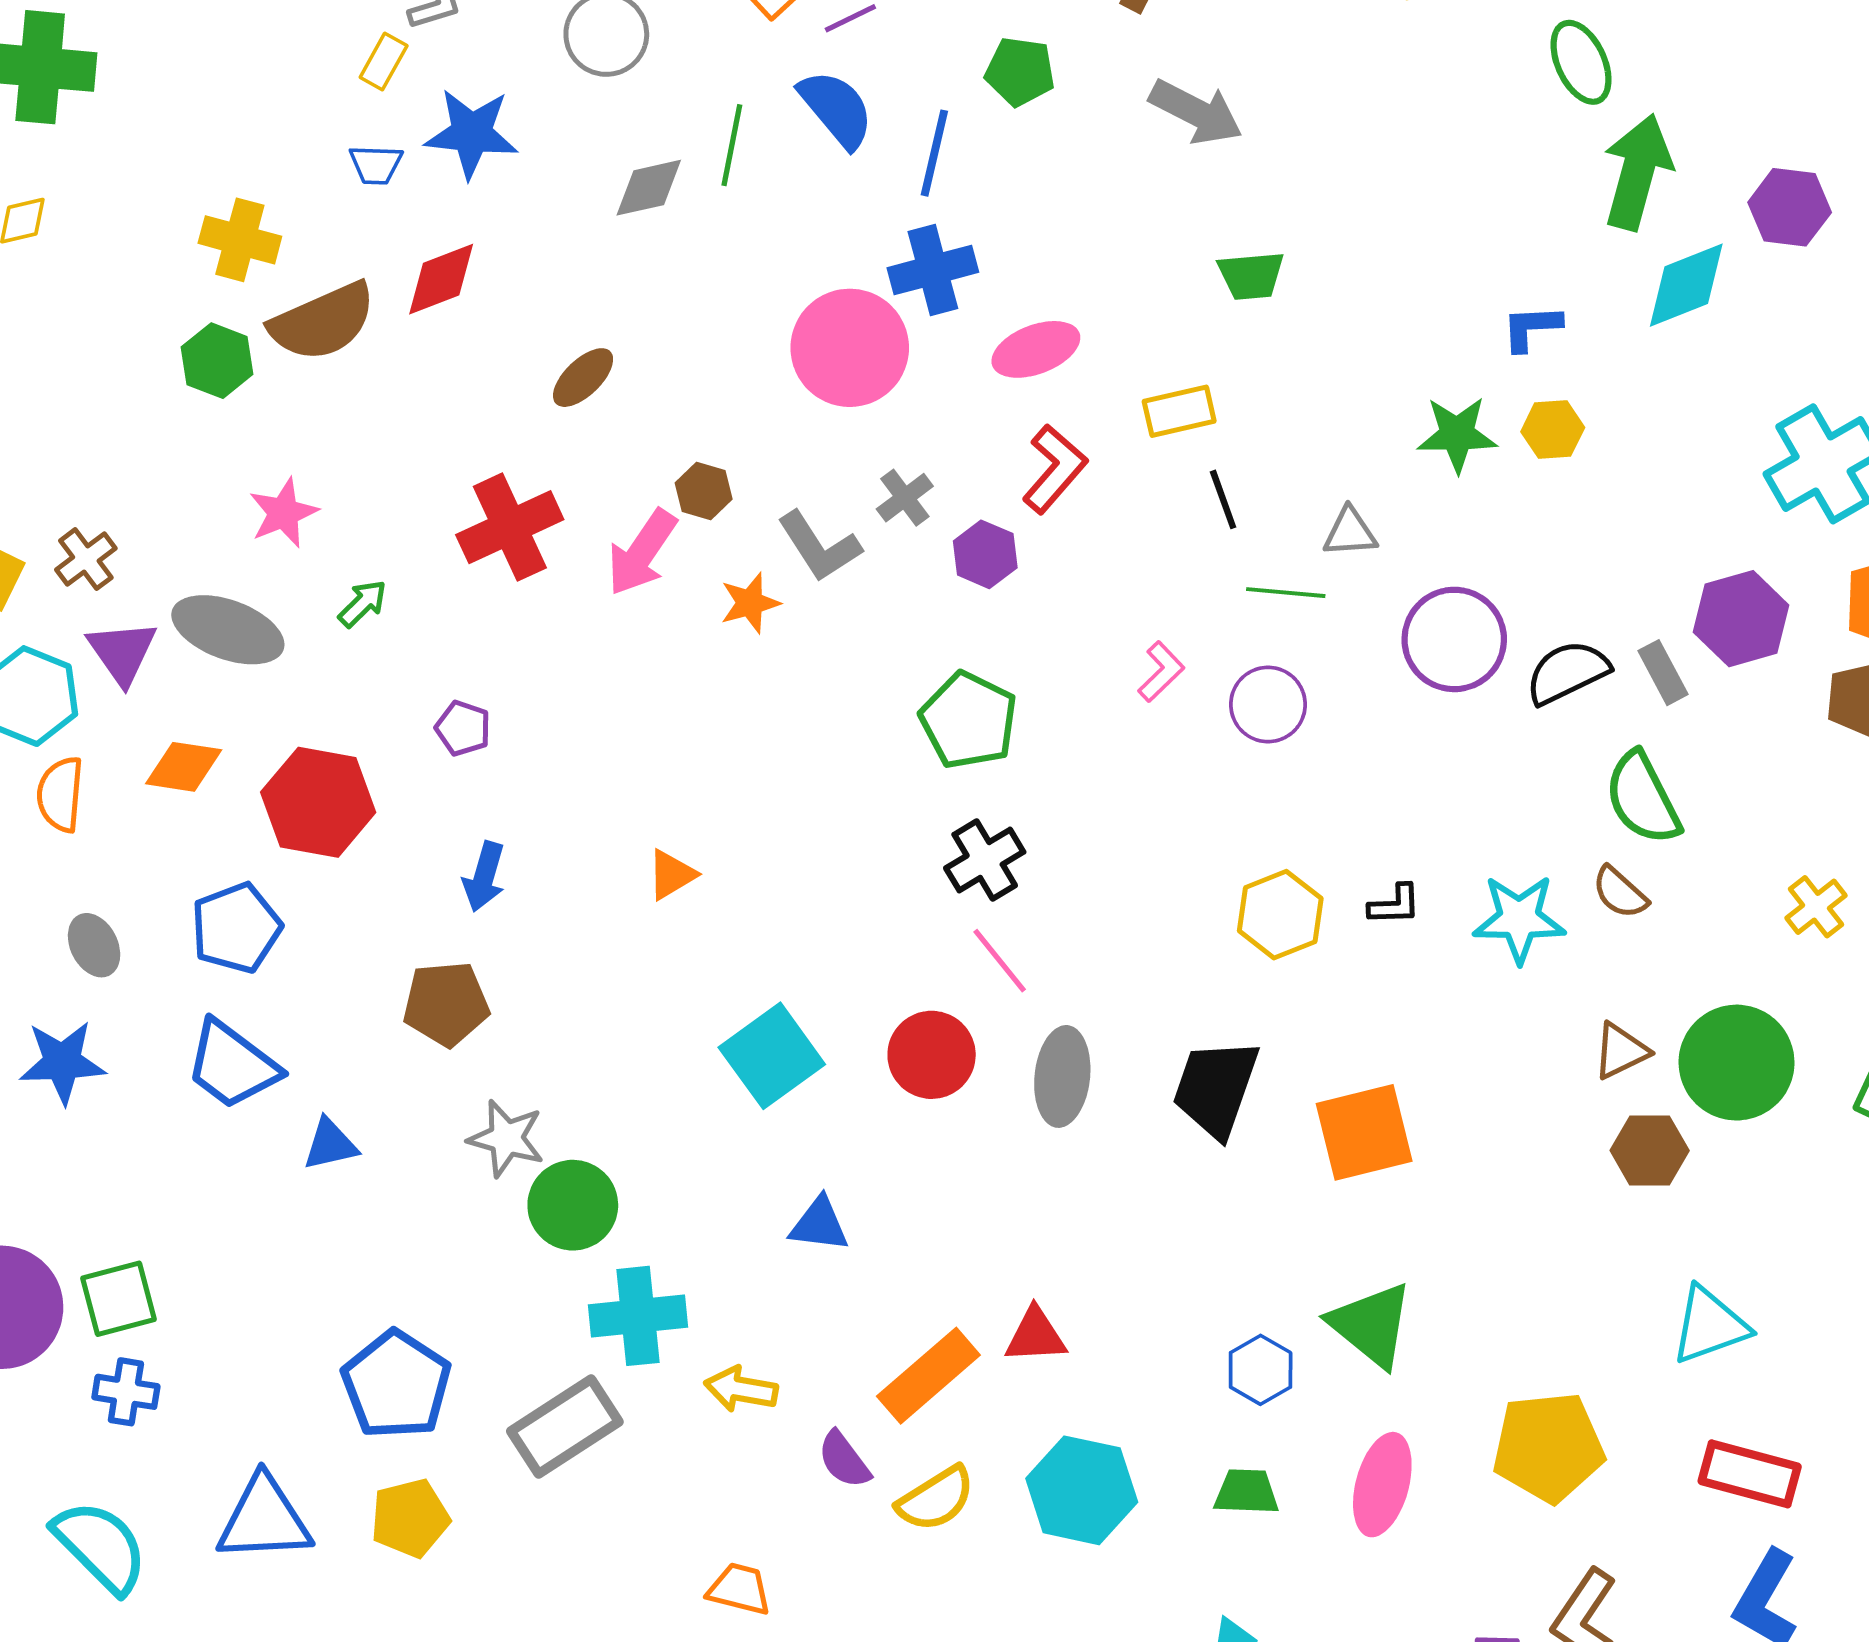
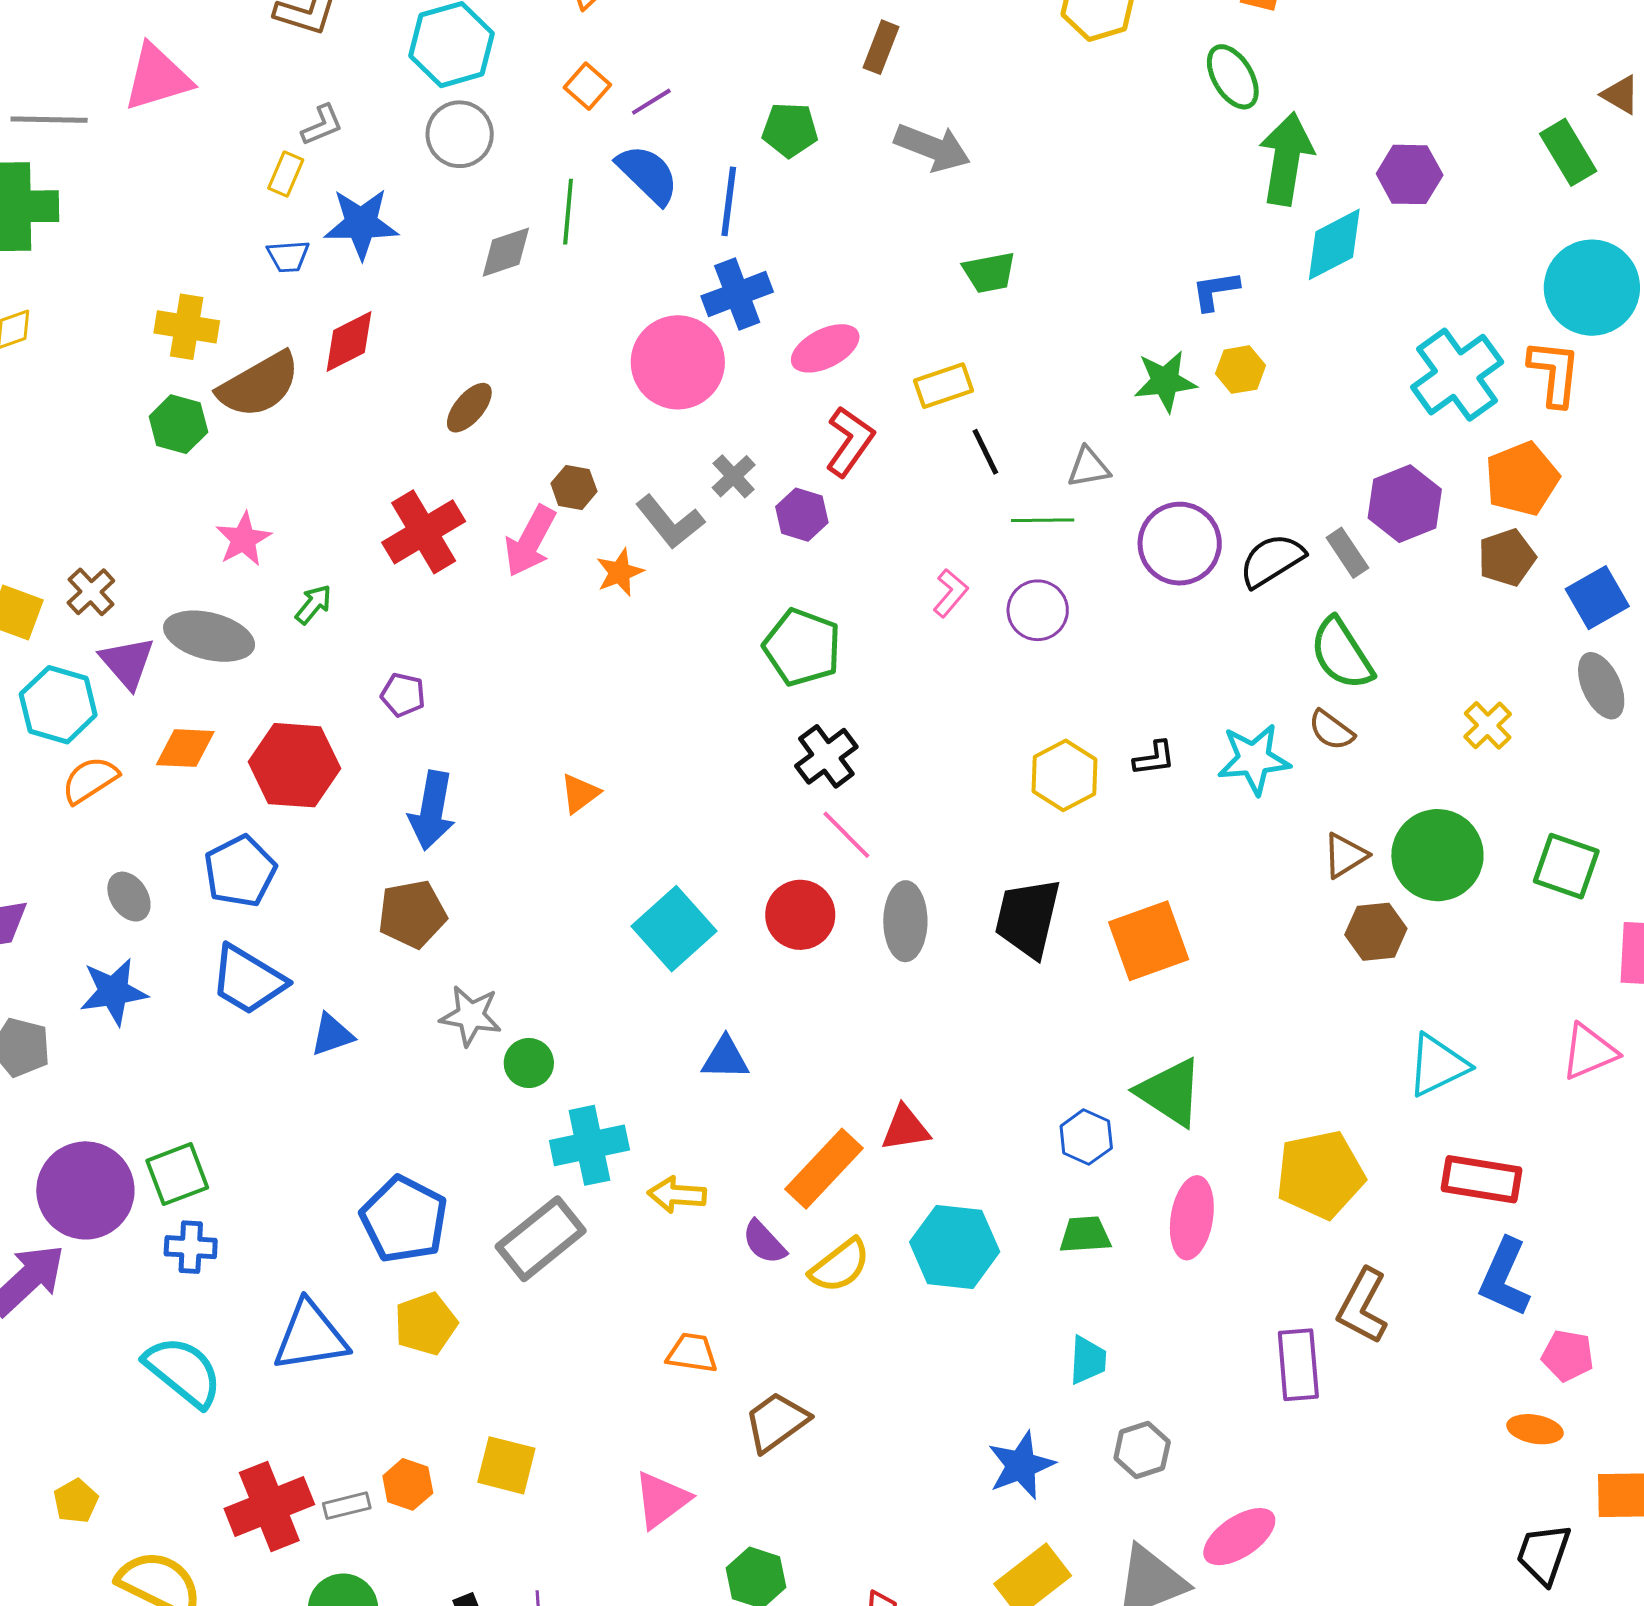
orange semicircle: (60, 794) -> (90, 780), turned 58
blue arrow: (484, 877) -> (432, 811), size x1.4
green circle: (573, 1205) -> (529, 1063), size x0.7

